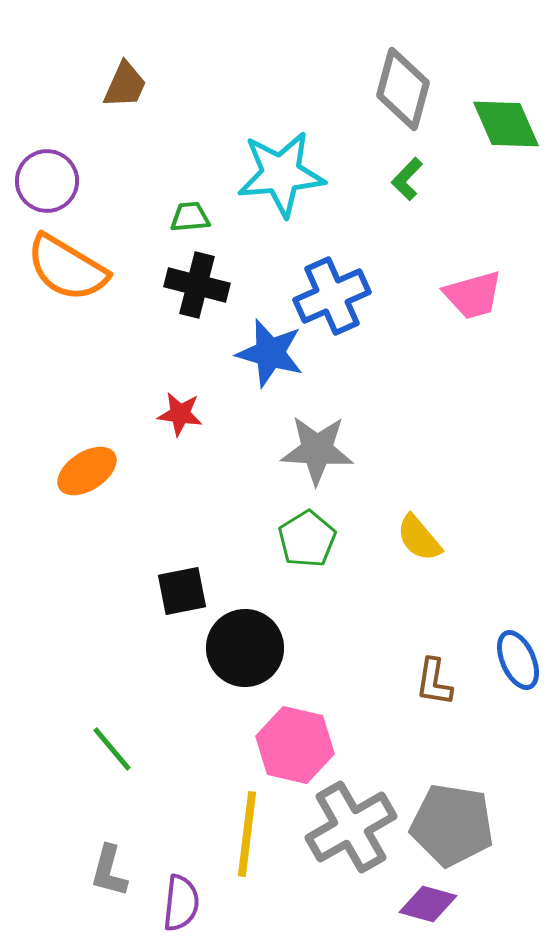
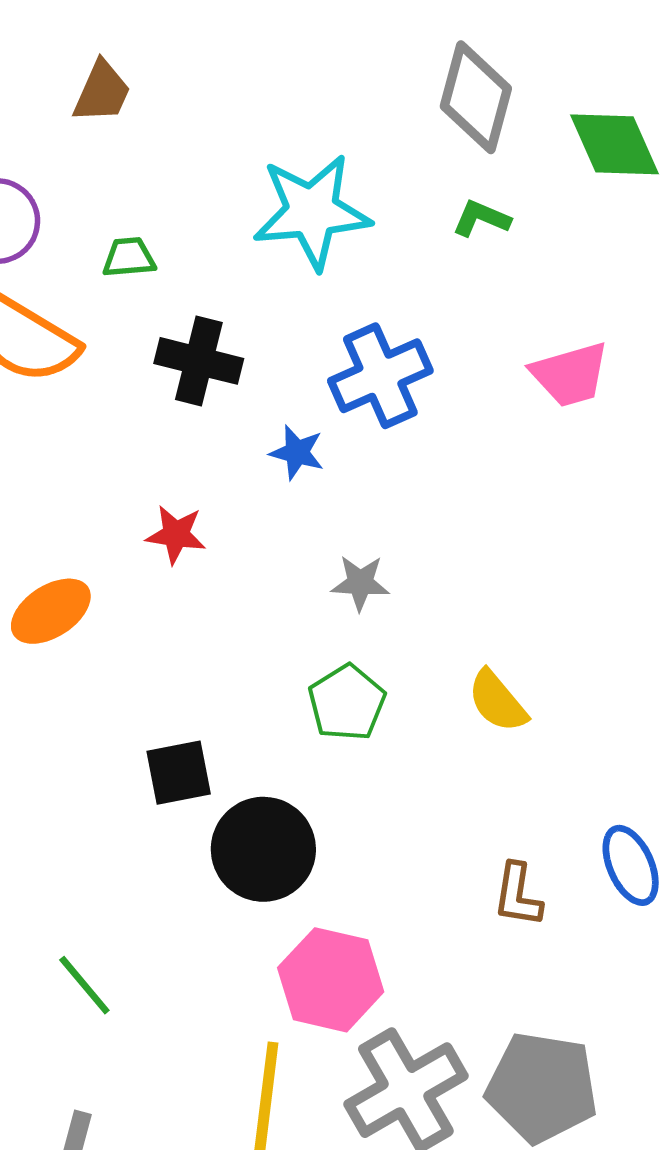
green L-shape: (407, 179) -> (481, 218), turned 69
green trapezoid: (190, 217) -> (129, 257), moved
blue star: (270, 353) -> (297, 452), size x0.6
gray star: (317, 450) -> (360, 583), size x0.6

